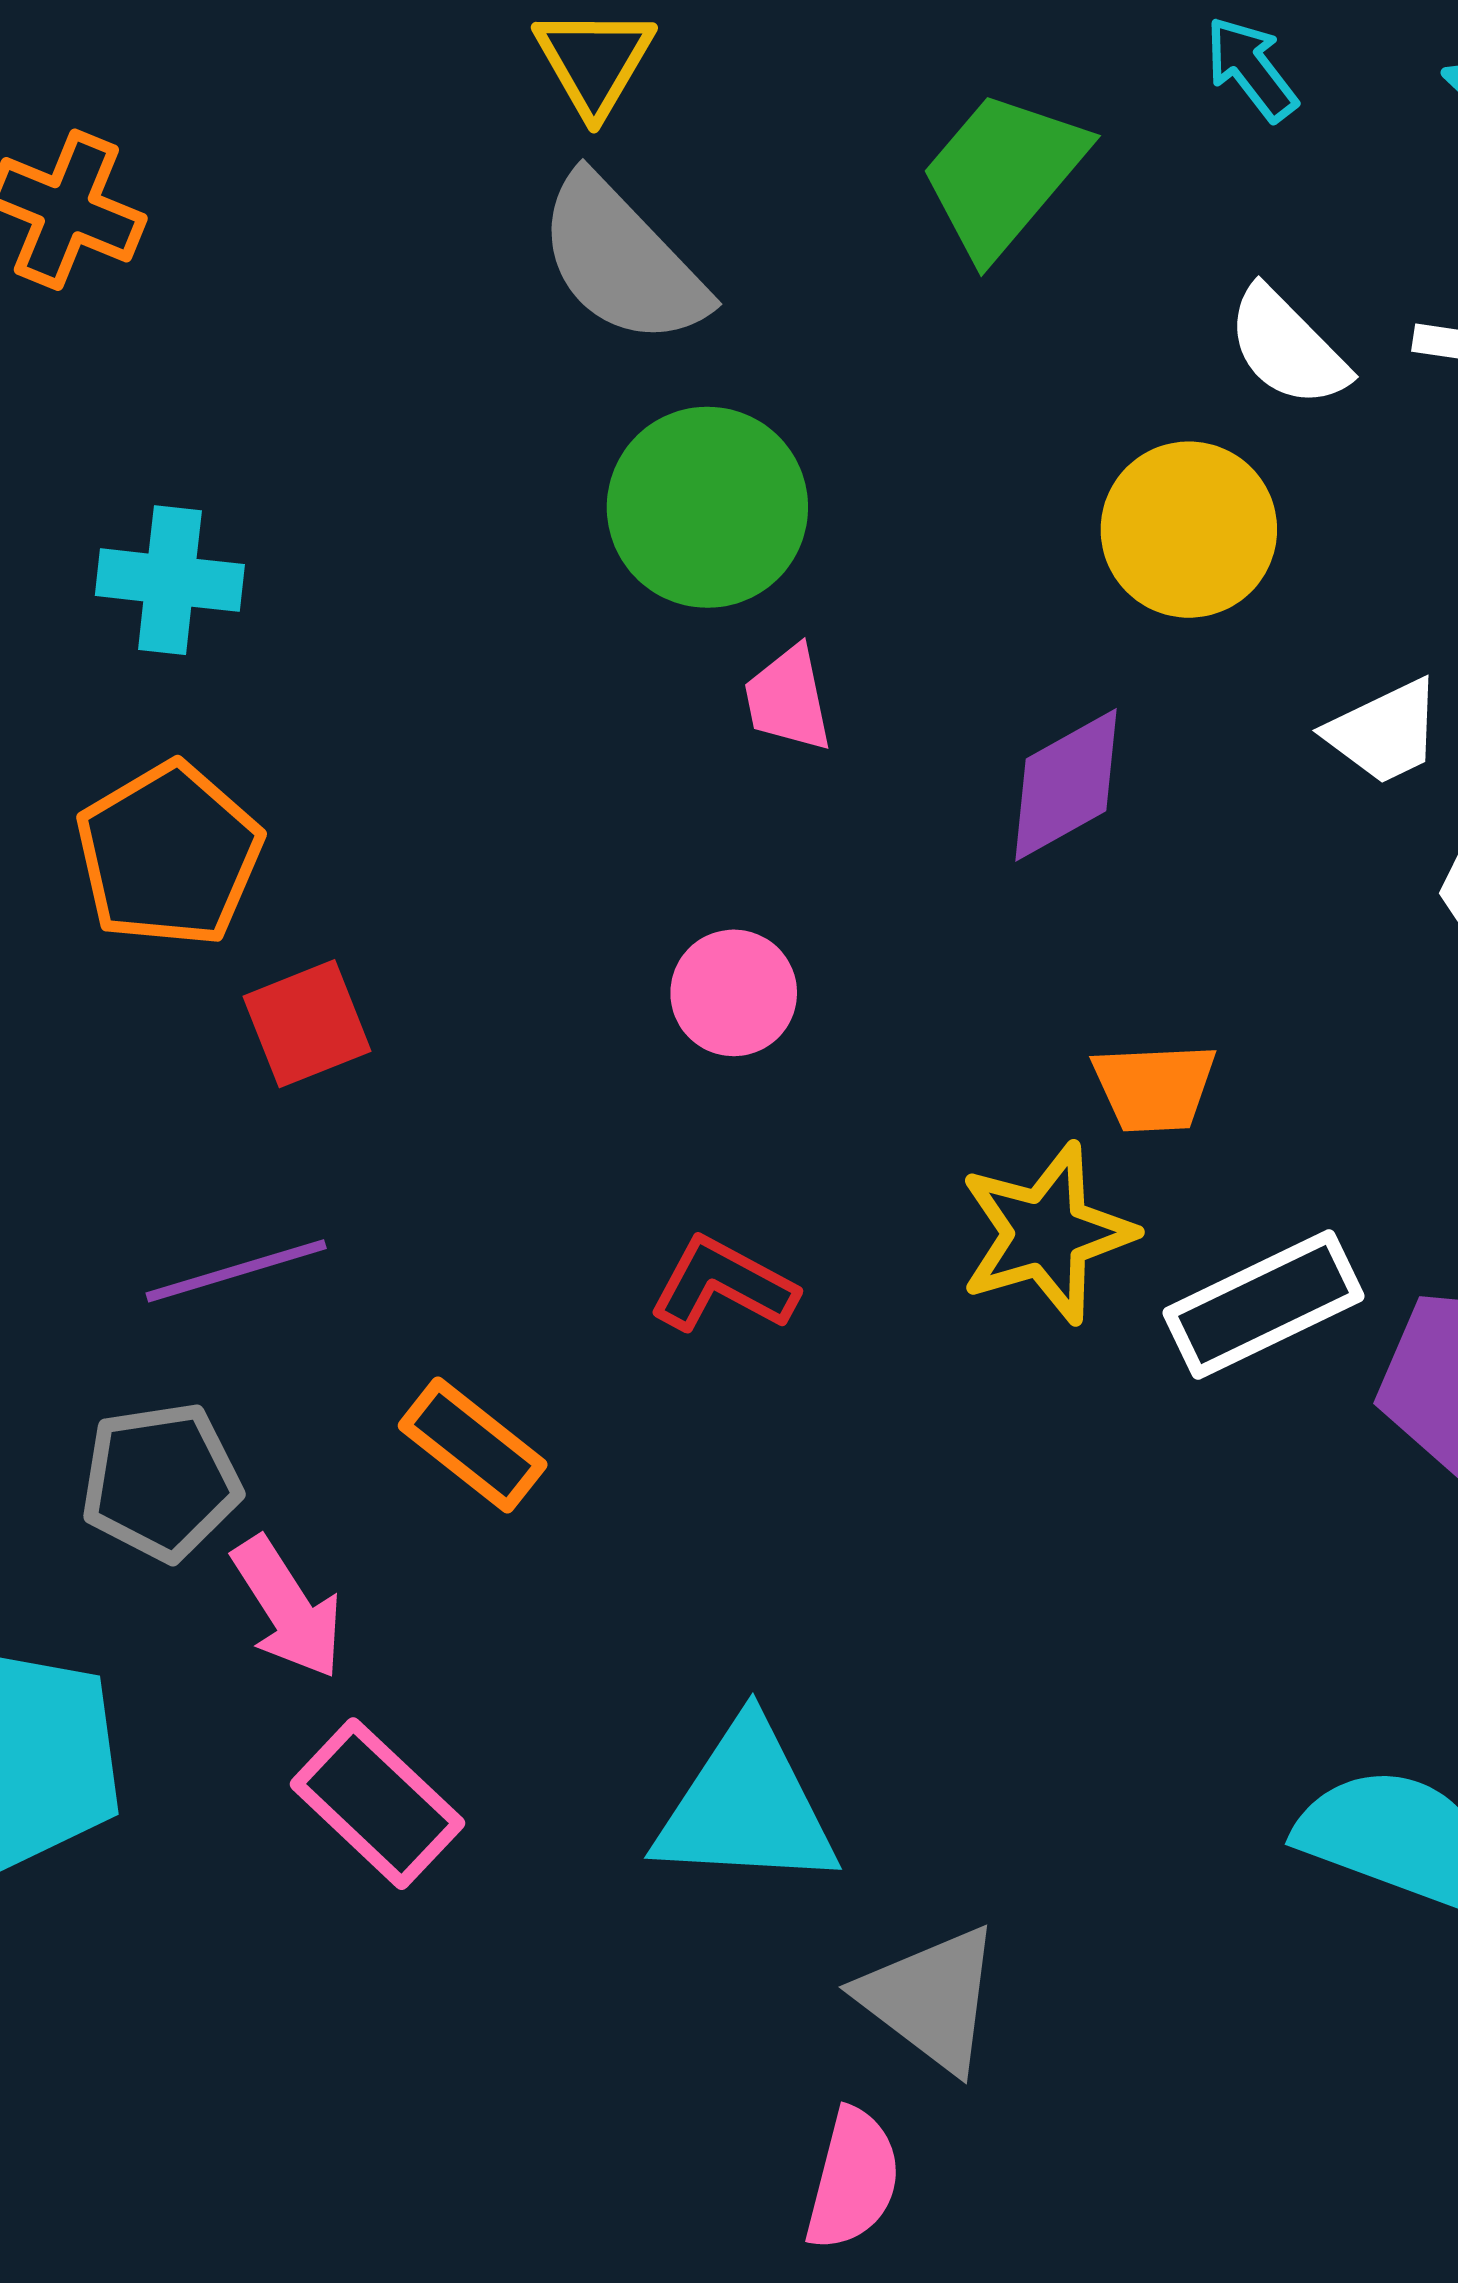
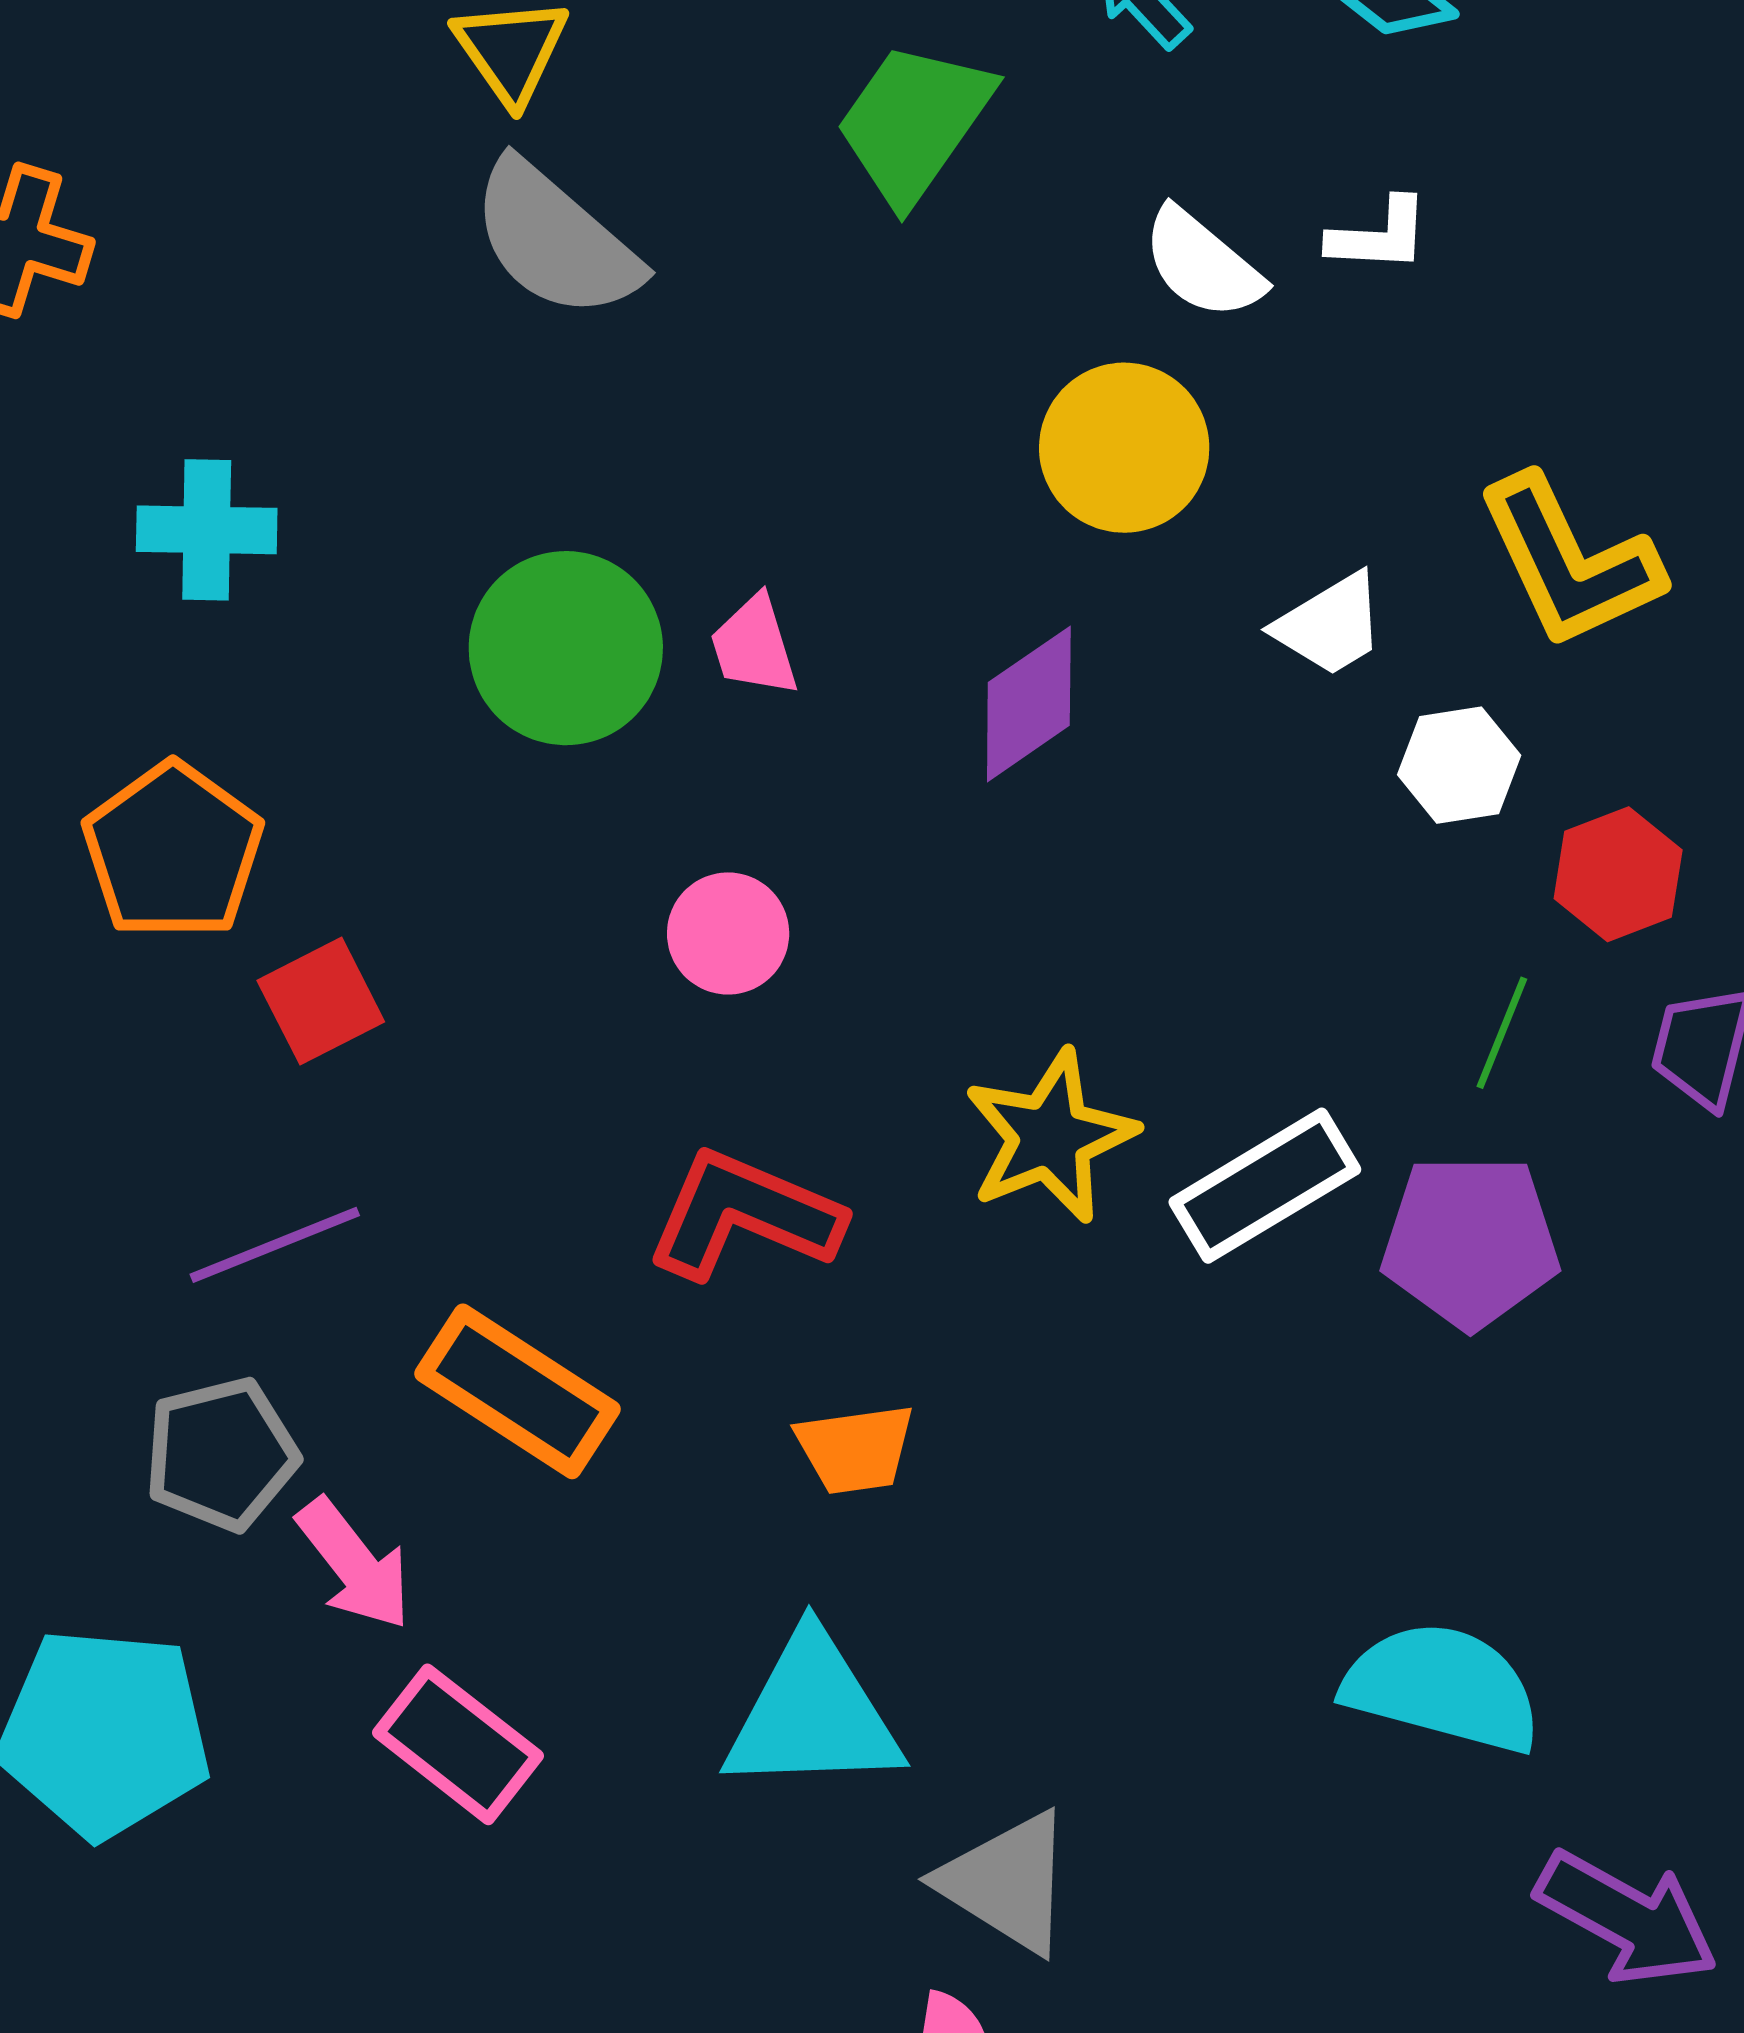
green circle: (707, 507) -> (566, 648), moved
cyan cross: (170, 580) -> (207, 530), moved
orange trapezoid: (1154, 1087) -> (855, 1449), moved
red L-shape: (723, 1285) -> (744, 1215), size x1.4
orange rectangle: (473, 1445) -> (518, 1391), size x1.4

